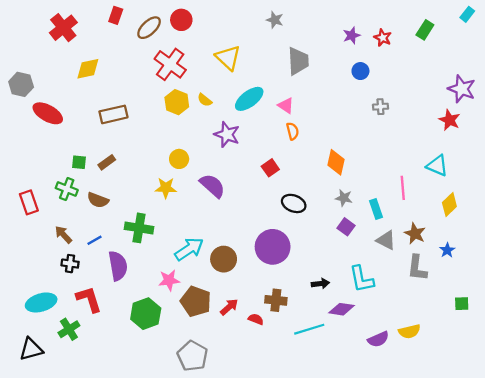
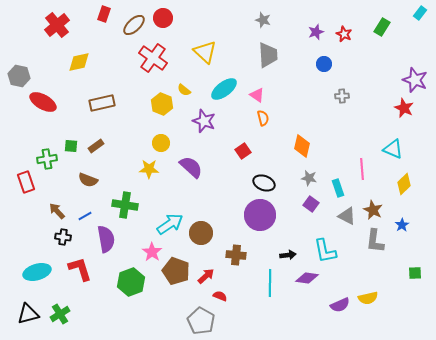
gray star: (275, 20) -> (263, 20), moved
yellow hexagon: (177, 102) -> (162, 104), moved
green cross: (67, 189) -> (47, 159), moved, turned -30
purple circle: (273, 247) -> (260, 215), moved
pink star: (169, 280) -> (152, 252), turned -30
brown cross: (276, 300) -> (236, 255), moved
red semicircle: (256, 319) -> (220, 296), moved
green cross: (69, 329) -> (60, 314), moved
cyan line: (309, 329) -> (270, 283), moved, turned -72
gray pentagon: (192, 356) -> (201, 321), moved

